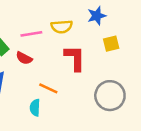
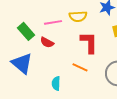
orange line: (48, 88) -> (80, 67), moved

